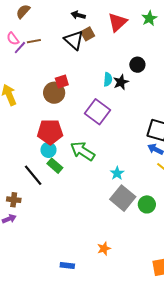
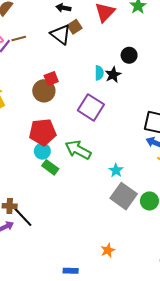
black line: (33, 175) -> (22, 216), moved

